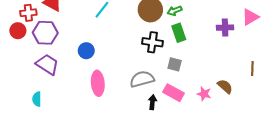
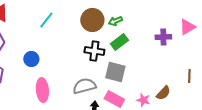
green rectangle: (179, 33) -> (119, 42), turned 72
gray square: (175, 64) -> (115, 72), size x1.5
brown semicircle: (225, 86) -> (163, 93), turned 91

